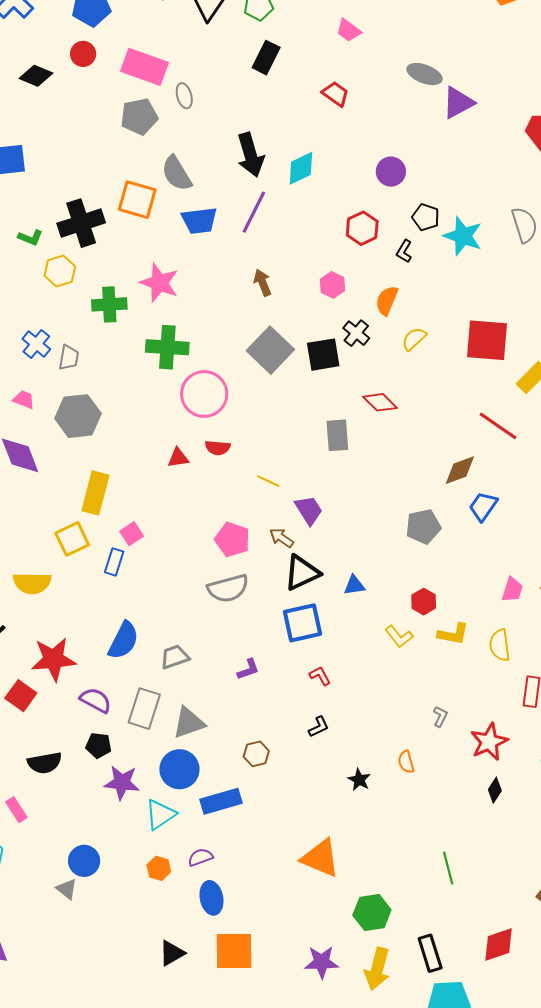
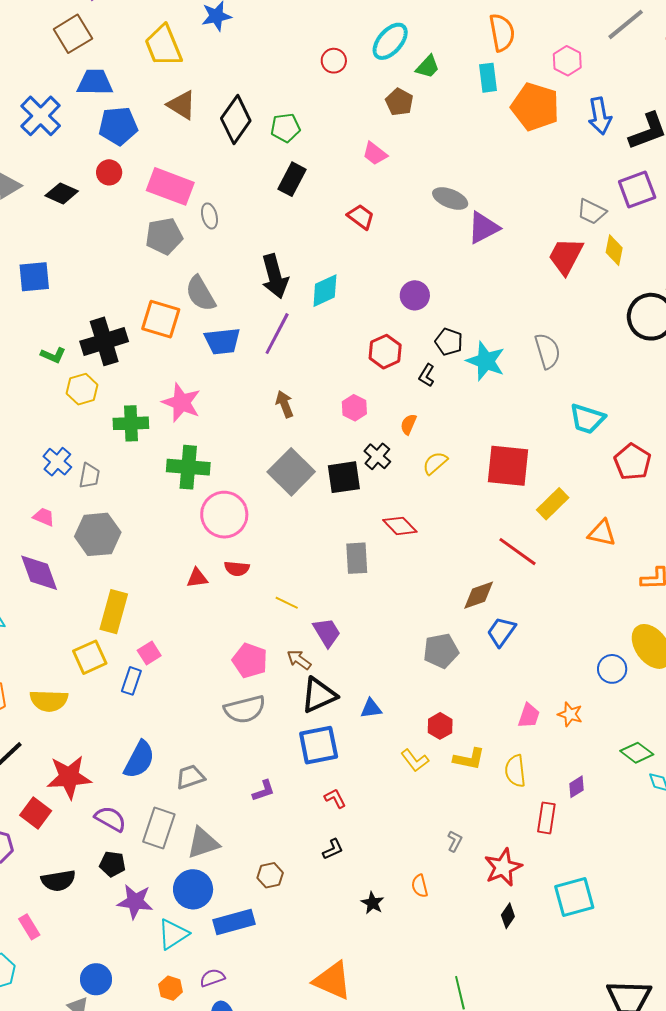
orange semicircle: (387, 300) -> (408, 424), size x0.7

